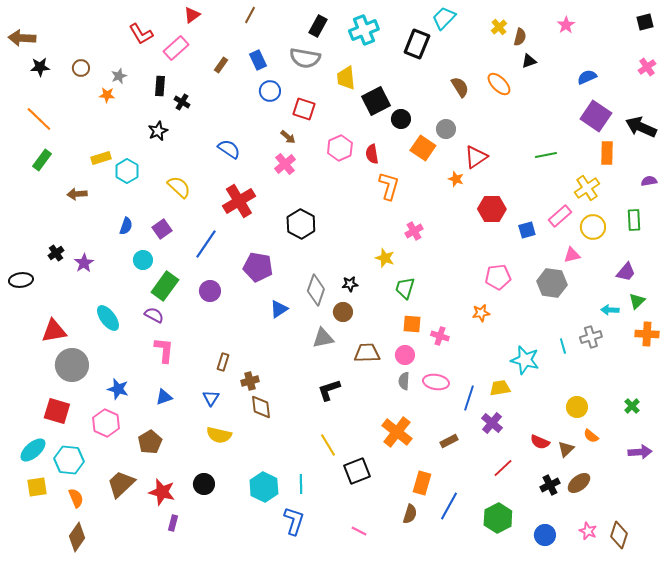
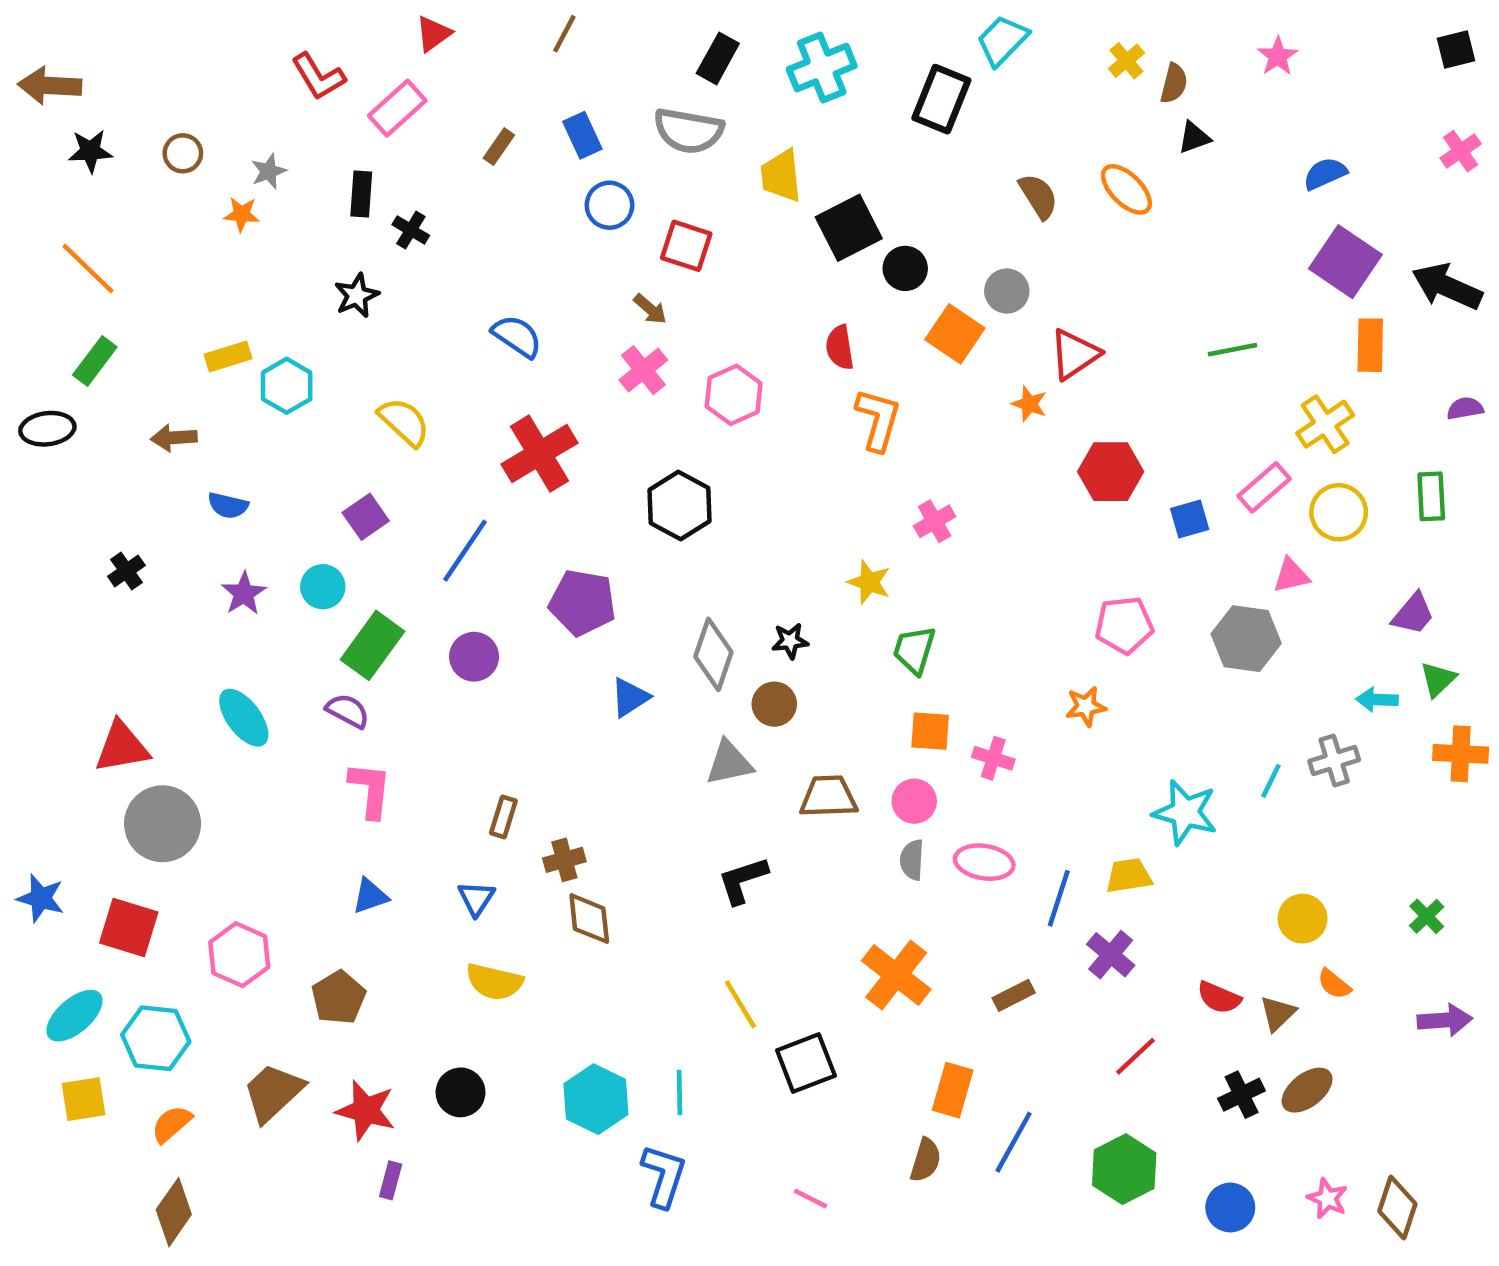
pink hexagon: (340, 148) -> (734, 395), moved
blue semicircle: (126, 226) -> (228, 505), moved, turned 84
purple star: (84, 263) -> (244, 593), moved
black ellipse: (21, 280) -> (47, 429), moved
cyan line: (563, 346) -> (1271, 781), turned 42
blue star: (118, 389) -> (41, 898), moved
orange semicircle: (76, 498) -> (172, 1124), turned -108

